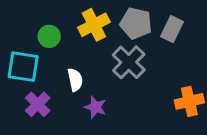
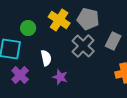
yellow cross: (94, 25) -> (59, 20), turned -30
gray rectangle: (172, 29) -> (113, 41), moved

